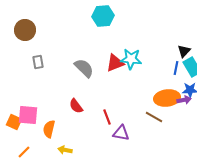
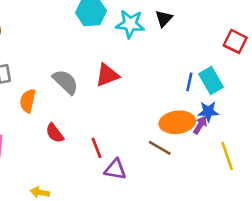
black triangle: (184, 51) -> (164, 19), moved
cyan star: (131, 59) -> (130, 24), moved
purple arrow: (184, 100) -> (200, 125), turned -48
orange semicircle: (49, 129) -> (28, 101), moved

